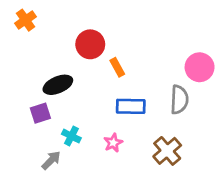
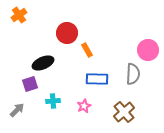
cyan cross: (71, 136) -> (53, 101), turned -32
gray arrow: (51, 160) -> (17, 110), moved

